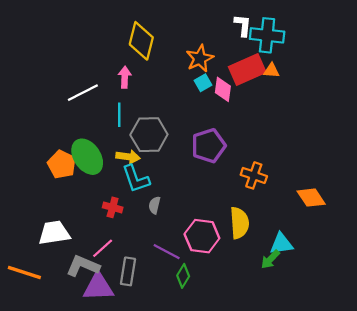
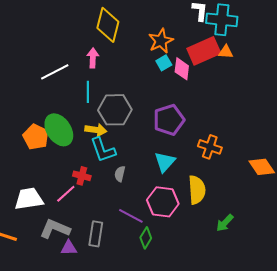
cyan triangle: (281, 244) -> (165, 162), moved, turned -40
pink line: (103, 248) -> (66, 194), moved
purple triangle: (98, 287) -> (69, 248), size x0.6

